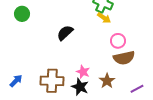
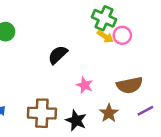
pink circle: (118, 41) -> (122, 35), moved
pink star: (83, 72) -> (85, 85), moved
purple line: (137, 89) -> (145, 111), moved

